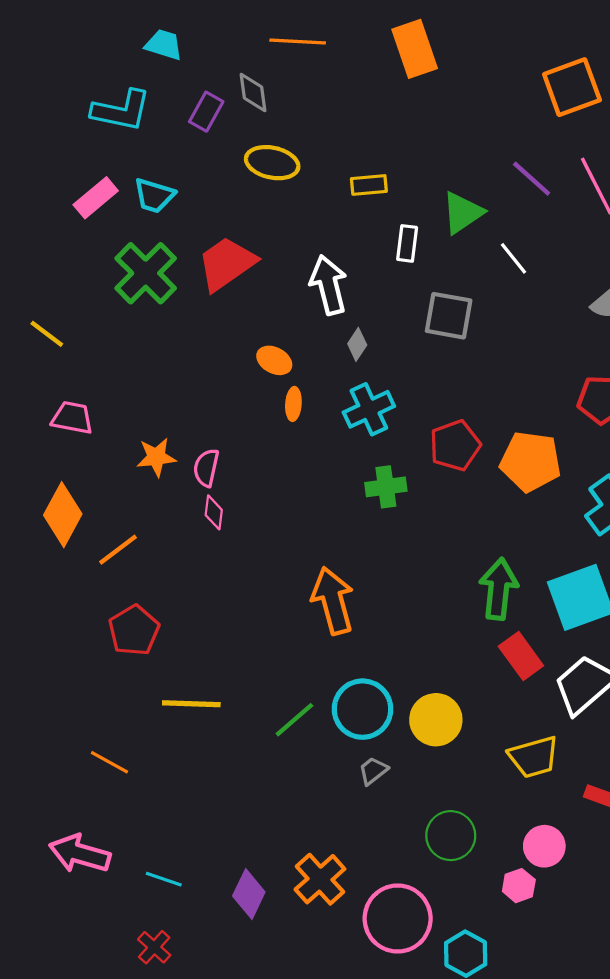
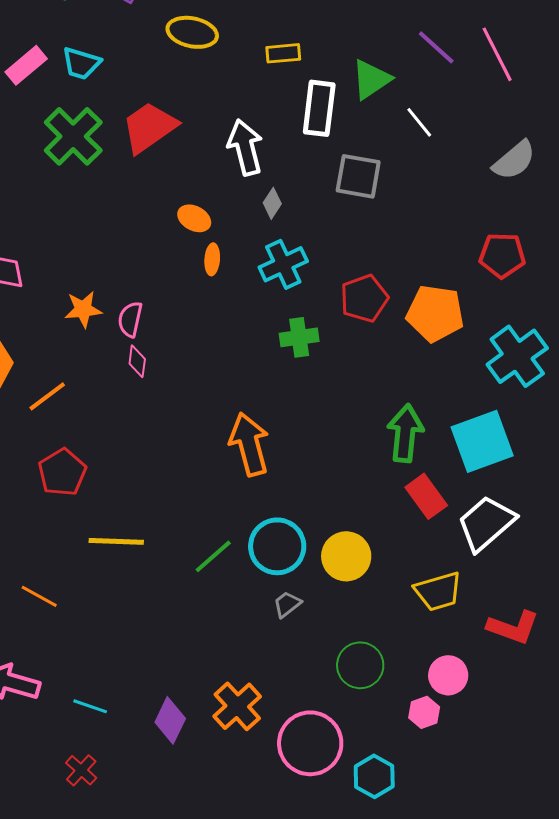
white rectangle: (407, 243) -> (319, 108), size x1.6

